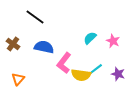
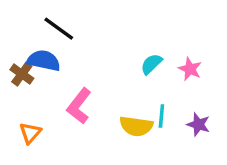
blue semicircle: (44, 47) -> (44, 61), moved
pink L-shape: (64, 63) -> (79, 106), moved
cyan line: (96, 69) -> (161, 116), turned -48

